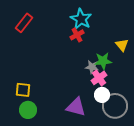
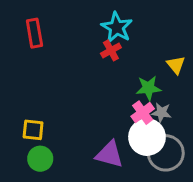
red rectangle: (24, 23) -> (34, 33), turned -48
gray star: (92, 67) -> (161, 113), moved
white circle: (102, 95) -> (147, 137), size x1.6

